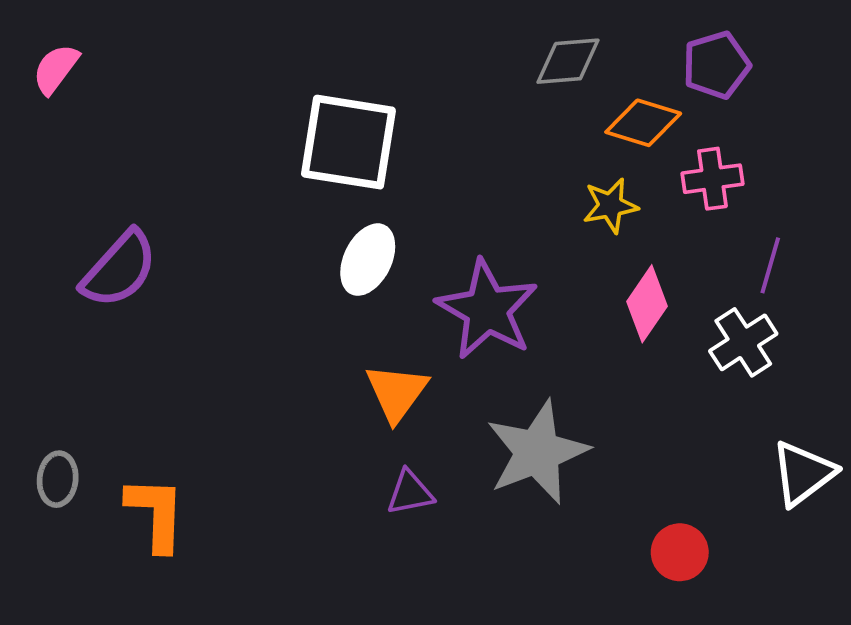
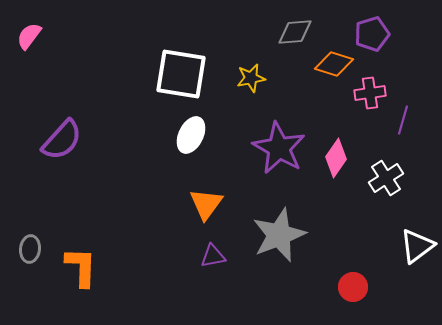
yellow star: (610, 206) -> (251, 78), moved
purple line: (770, 265) -> (403, 120), moved
purple star: (487, 310) -> (279, 148), moved

